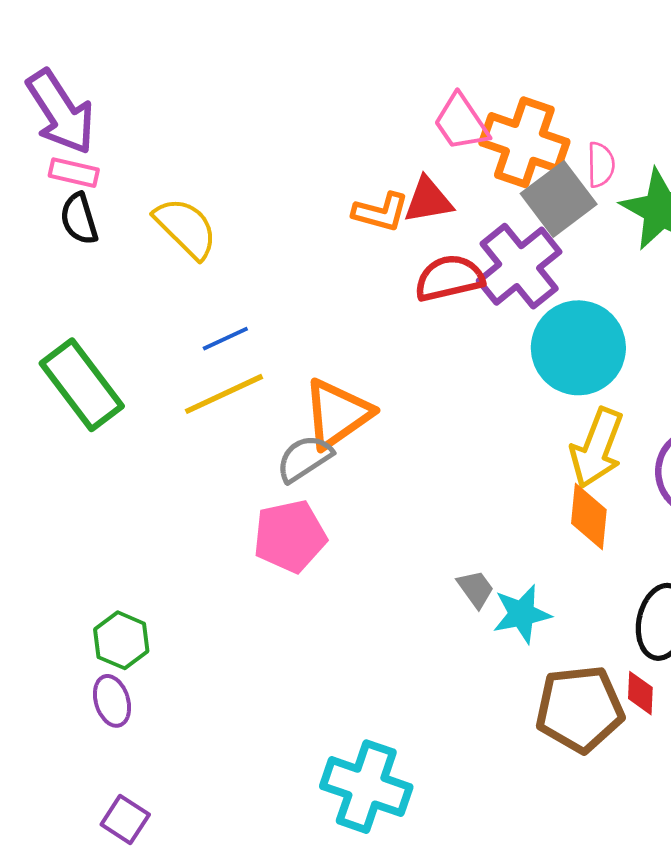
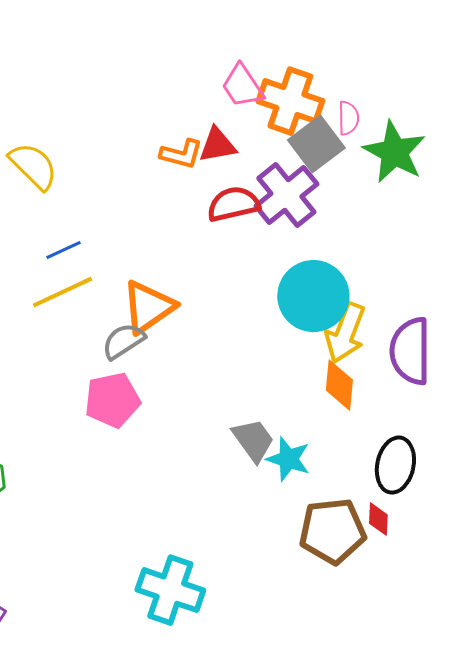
cyan circle: (578, 348) -> (313, 296), moved
gray trapezoid: (476, 589) -> (253, 440), size x1.5
cyan star: (522, 614) -> (288, 459), turned 30

